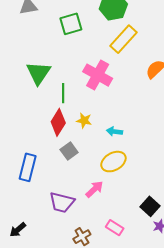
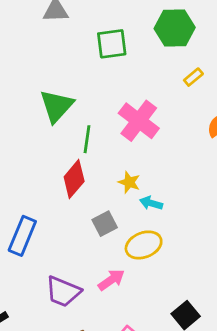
yellow rectangle: (123, 39) -> (193, 77), moved, size x0.5
yellow star: (84, 120) -> (129, 182), moved
gray square: (69, 151) -> (105, 224), moved

